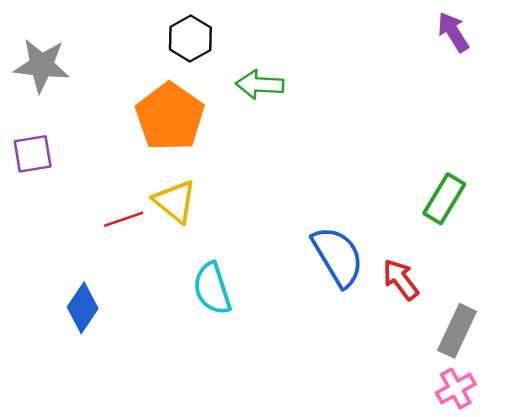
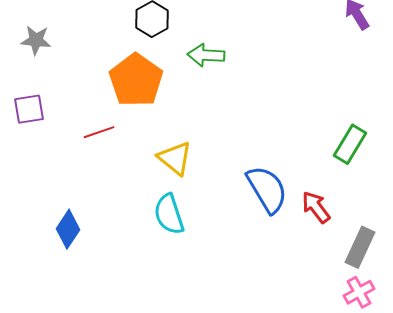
gray star: (42, 65) -> (36, 40), size x0.7
yellow triangle: (175, 201) -> (175, 158), moved
red line: (124, 219) -> (99, 132), moved

